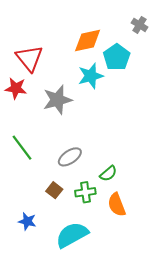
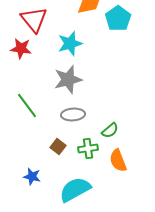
cyan star: (91, 76) -> (70, 44), moved
gray star: (57, 100) -> (68, 80), moved
gray ellipse: (70, 157) -> (73, 114), turned 30

